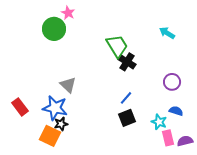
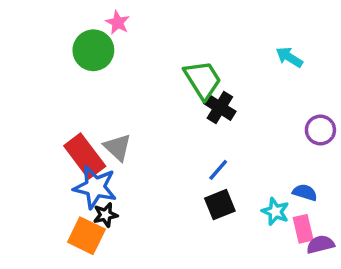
purple circle: (172, 82) -> (320, 130), moved
red rectangle: (20, 107) -> (85, 156), moved, size x1.4
pink rectangle: (168, 138) -> (303, 229), moved

